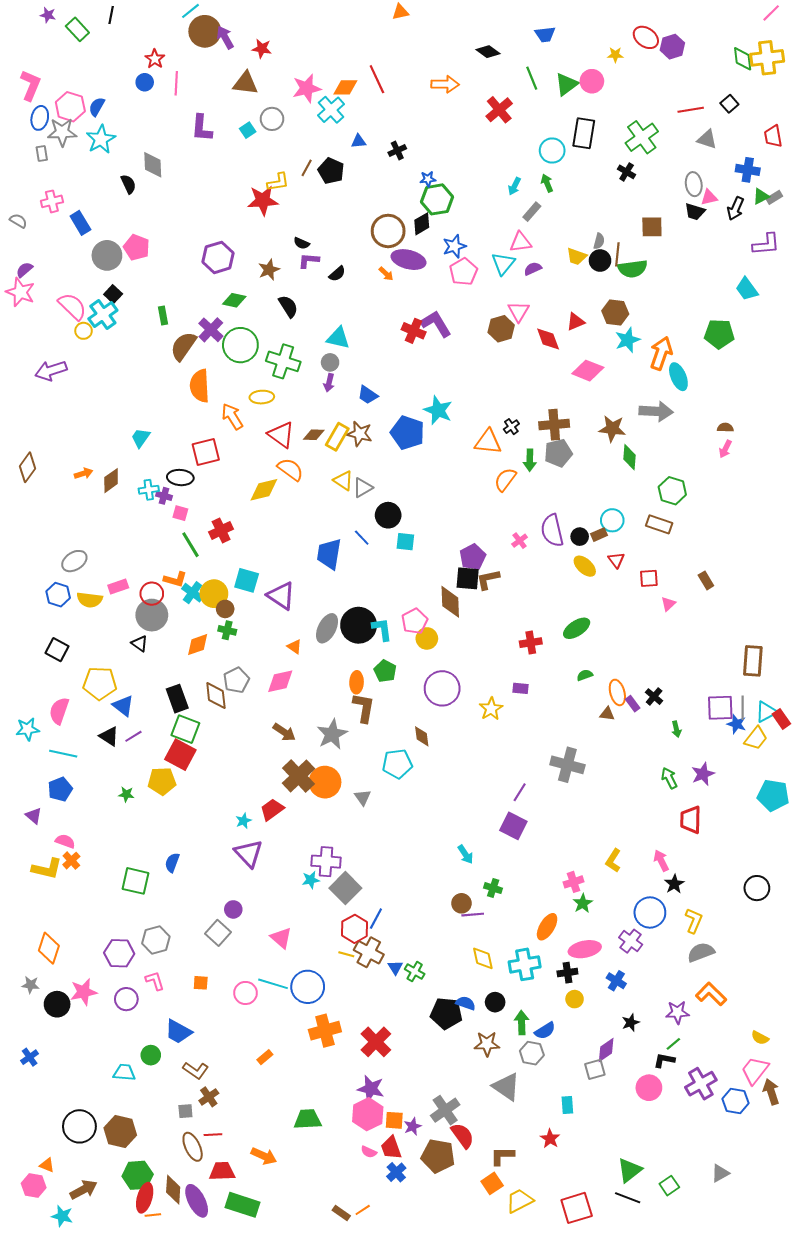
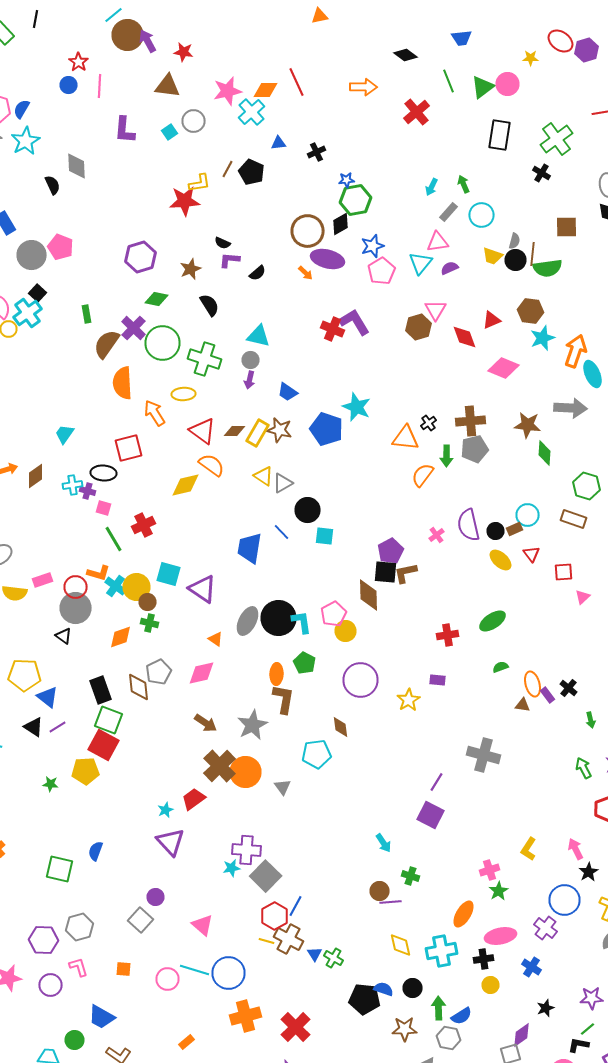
cyan circle: (552, 151) -> (482, 215), moved

